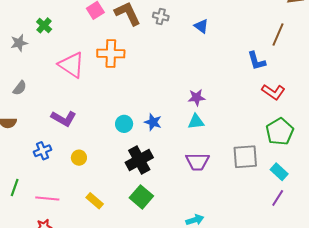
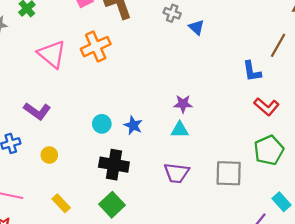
gray cross: (161, 16) -> (172, 13), moved
orange cross: (111, 54) -> (96, 47), turned -32
black cross: (139, 160) -> (114, 165), turned 32
cyan rectangle: (279, 172) -> (282, 202), moved

